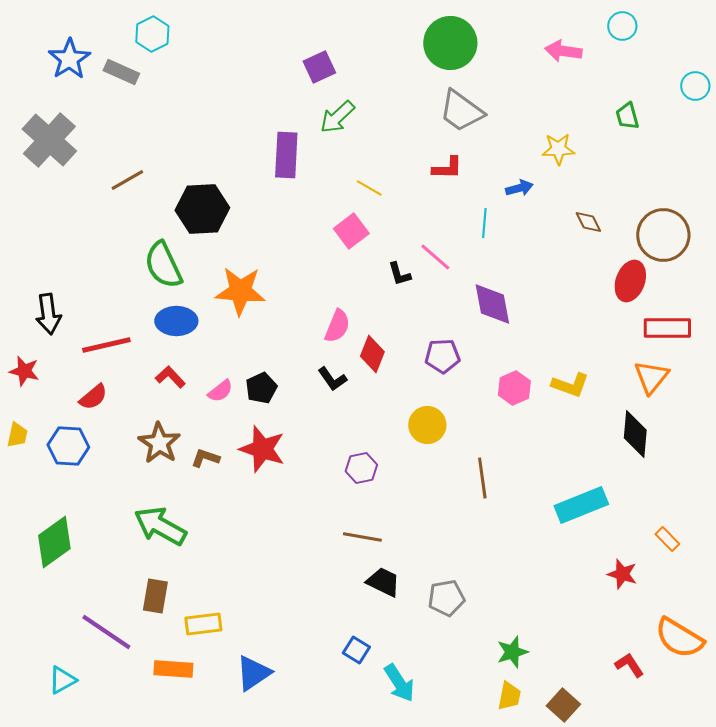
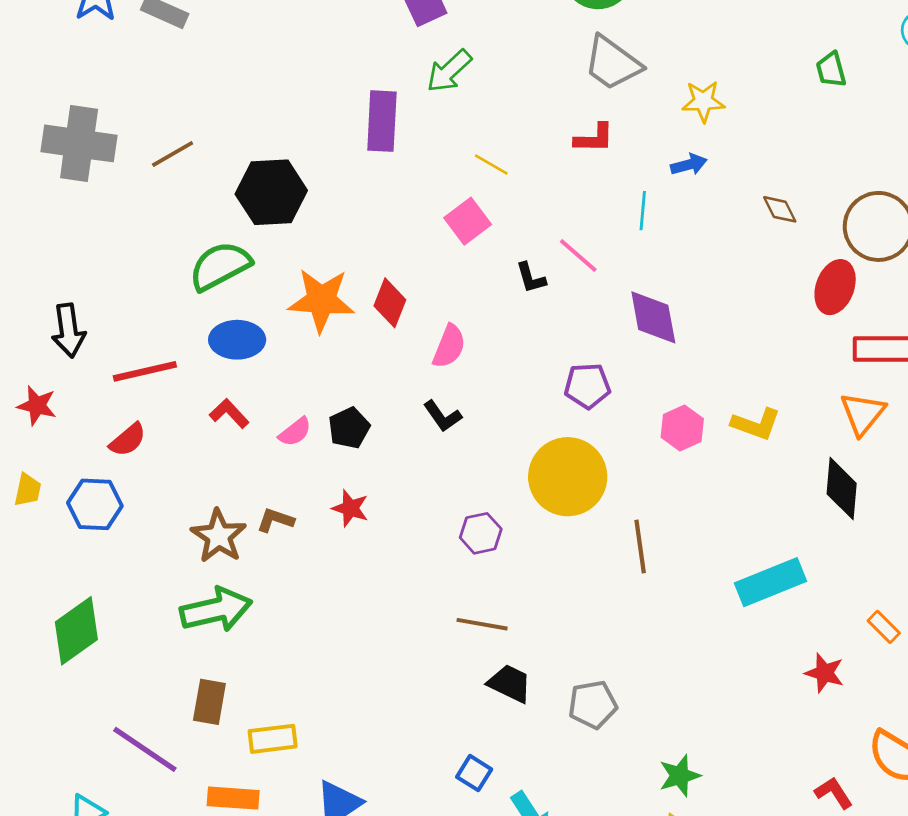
gray cross: (49, 140) -> (79, 143), moved, turned -34
yellow star: (558, 149) -> (703, 101), moved
green semicircle: (163, 265) -> (220, 266), turned 87
red diamond: (372, 354) -> (390, 303), moved
yellow circle: (427, 425) -> (568, 477), size x1.6
brown star: (159, 443) -> (219, 536), moved
red star: (262, 449) -> (350, 508), size x0.6
green arrow: (160, 526) -> (216, 610), turned 138

